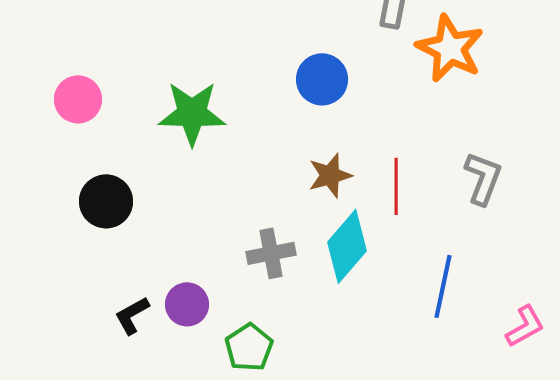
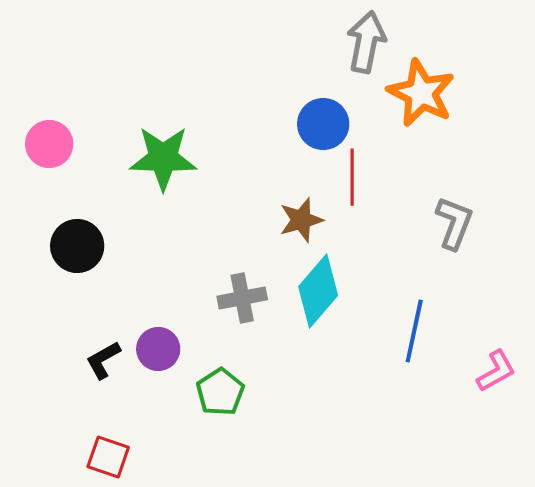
blue circle: (322, 79) -> (323, 124), moved
red line: (396, 186) -> (352, 177), moved

